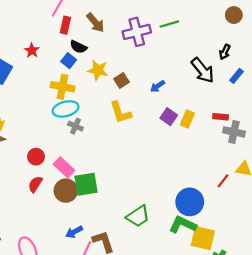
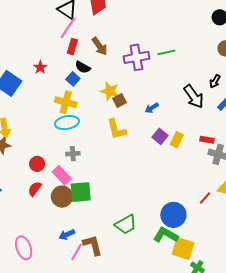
yellow star: (98, 70) -> (110, 91), moved
gray cross: (75, 126) -> (73, 154), moved, turned -32

